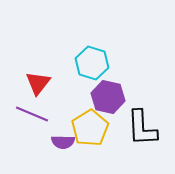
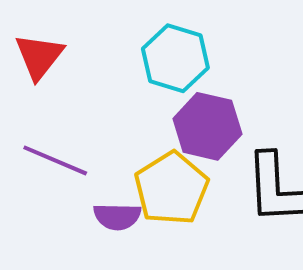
red triangle: (38, 83) -> (39, 56), moved

